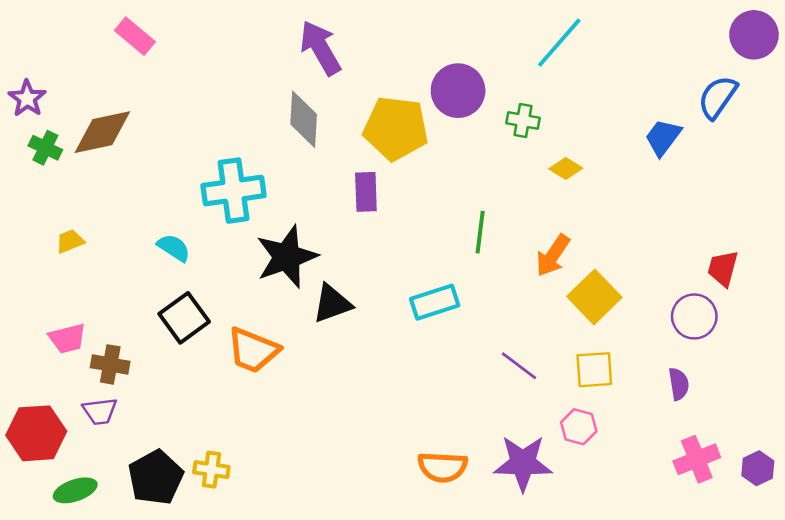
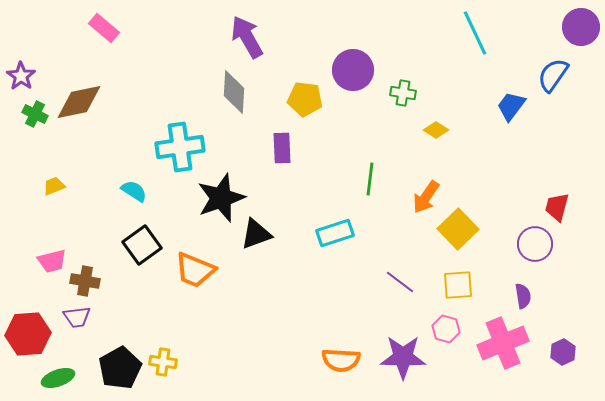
cyan line: (559, 43) -> (475, 33), moved, turned -66
yellow pentagon: (396, 128) -> (305, 99), size x0.7
pink cross: (697, 459) -> (503, 343), moved, size x1.4
purple hexagon: (758, 468) -> (563, 352), moved

